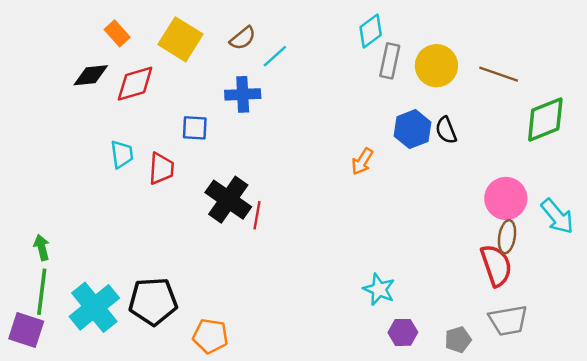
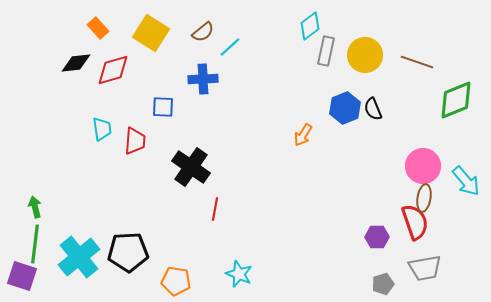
red line: (257, 215) -> (215, 209), moved
cyan star: (379, 289) -> (239, 274), moved
purple hexagon: (403, 332) -> (377, 237), moved

